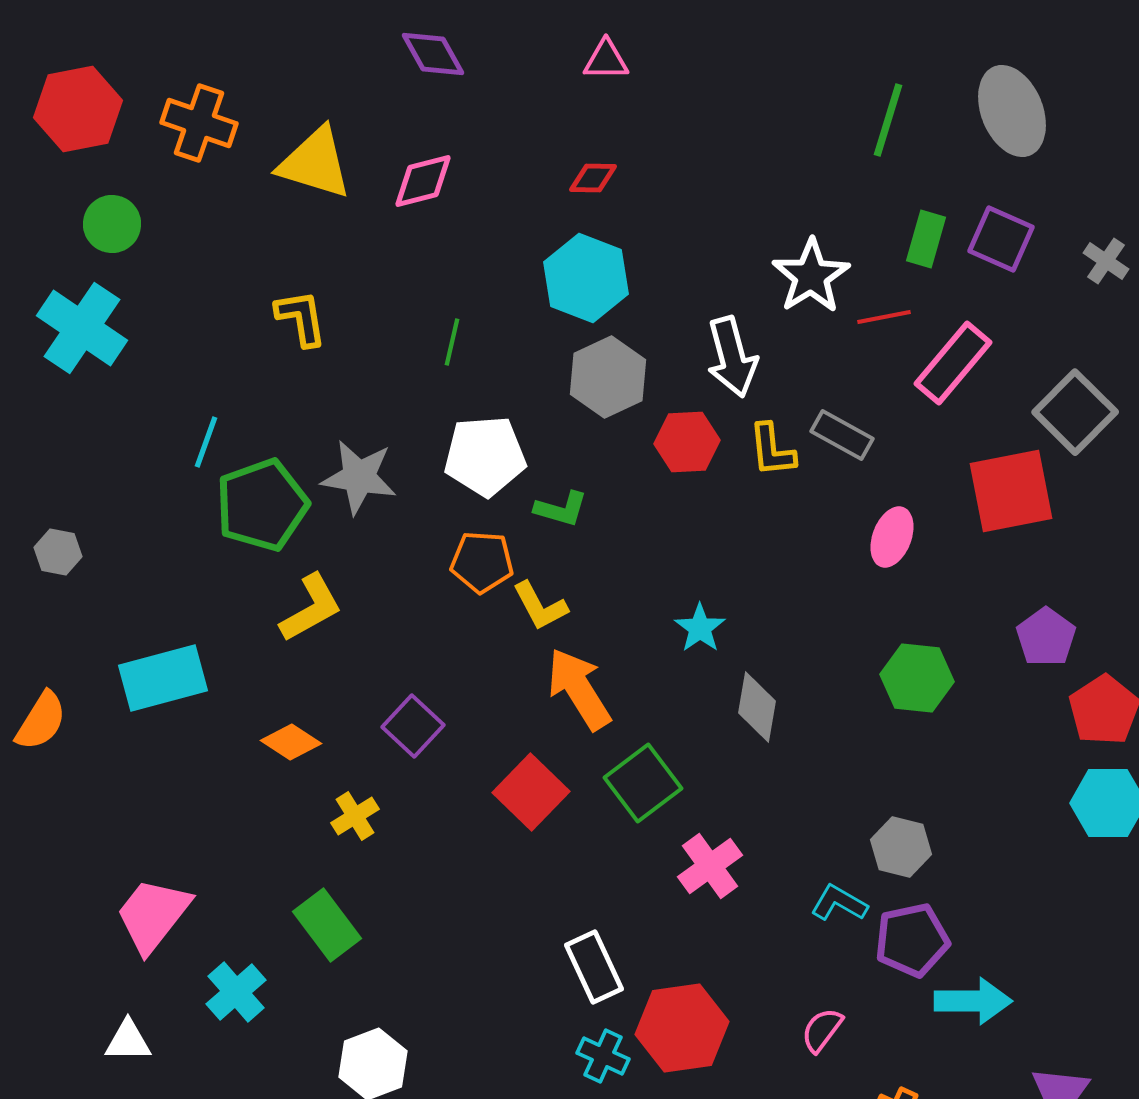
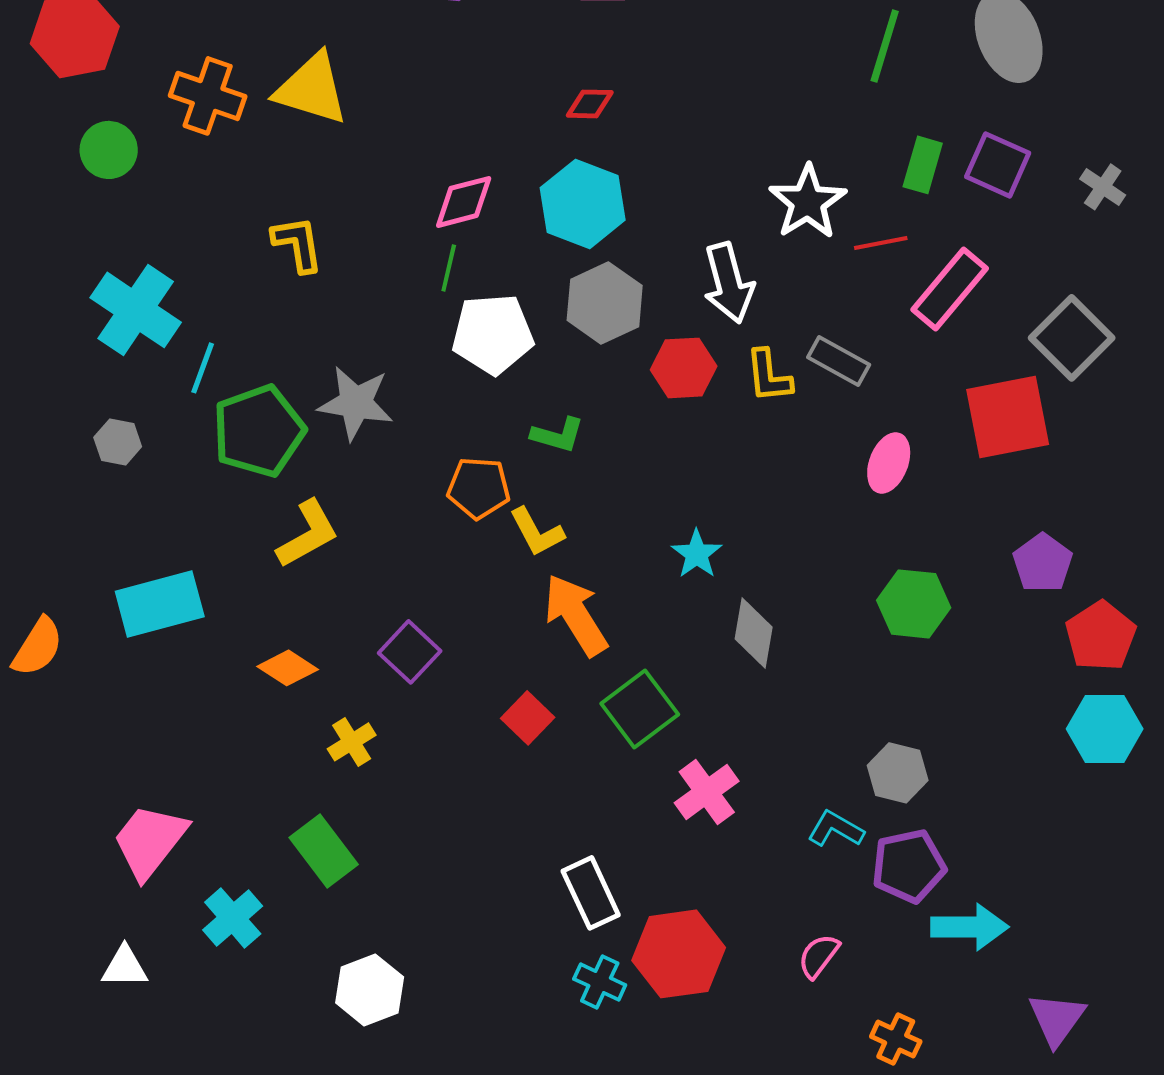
orange cross: (199, 123) -> (208, 96), moved
pink diamond: (423, 181) -> (464, 202), moved
cyan cross: (82, 328) -> (136, 310), moved
white pentagon: (485, 456) -> (493, 334), moved
gray hexagon: (58, 552) -> (118, 442), moved
red square: (531, 792) -> (528, 718), size x0.7

